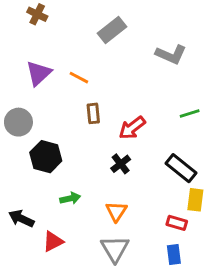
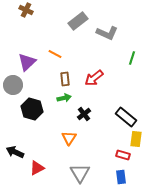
gray L-shape: (171, 54) -> (107, 33), moved
purple triangle: (39, 73) -> (27, 62), moved
green line: (190, 113) -> (132, 58), moved, turned -56
red arrow: (132, 128) -> (94, 78), moved
green arrow: (70, 198) -> (64, 98), moved
orange triangle: (116, 211) -> (69, 138), moved

